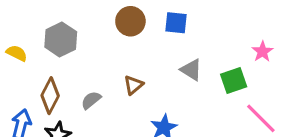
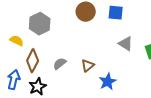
yellow semicircle: (17, 53) -> (17, 41), moved
brown triangle: (133, 85) -> (88, 66), moved

